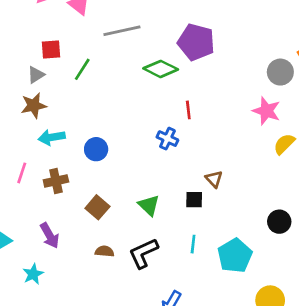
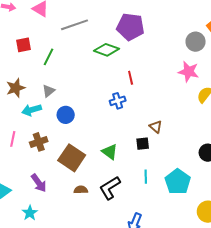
gray triangle: (36, 75) -> (49, 91), moved
blue cross: (167, 139) -> (118, 101), turned -35
brown square: (97, 207) -> (72, 158), size x1.5

